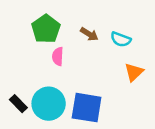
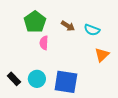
cyan circle: (49, 104) -> (37, 79), size x0.7

